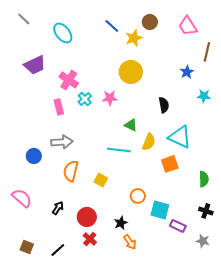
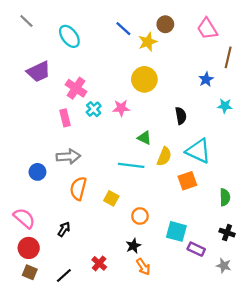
orange circle: (138, 196) -> (140, 216), moved
red circle: (87, 217) -> (29, 248), moved

